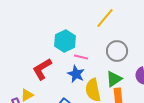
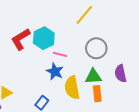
red L-shape: (42, 69) -> (21, 39), moved
green triangle: (114, 79) -> (93, 77), turned 30

